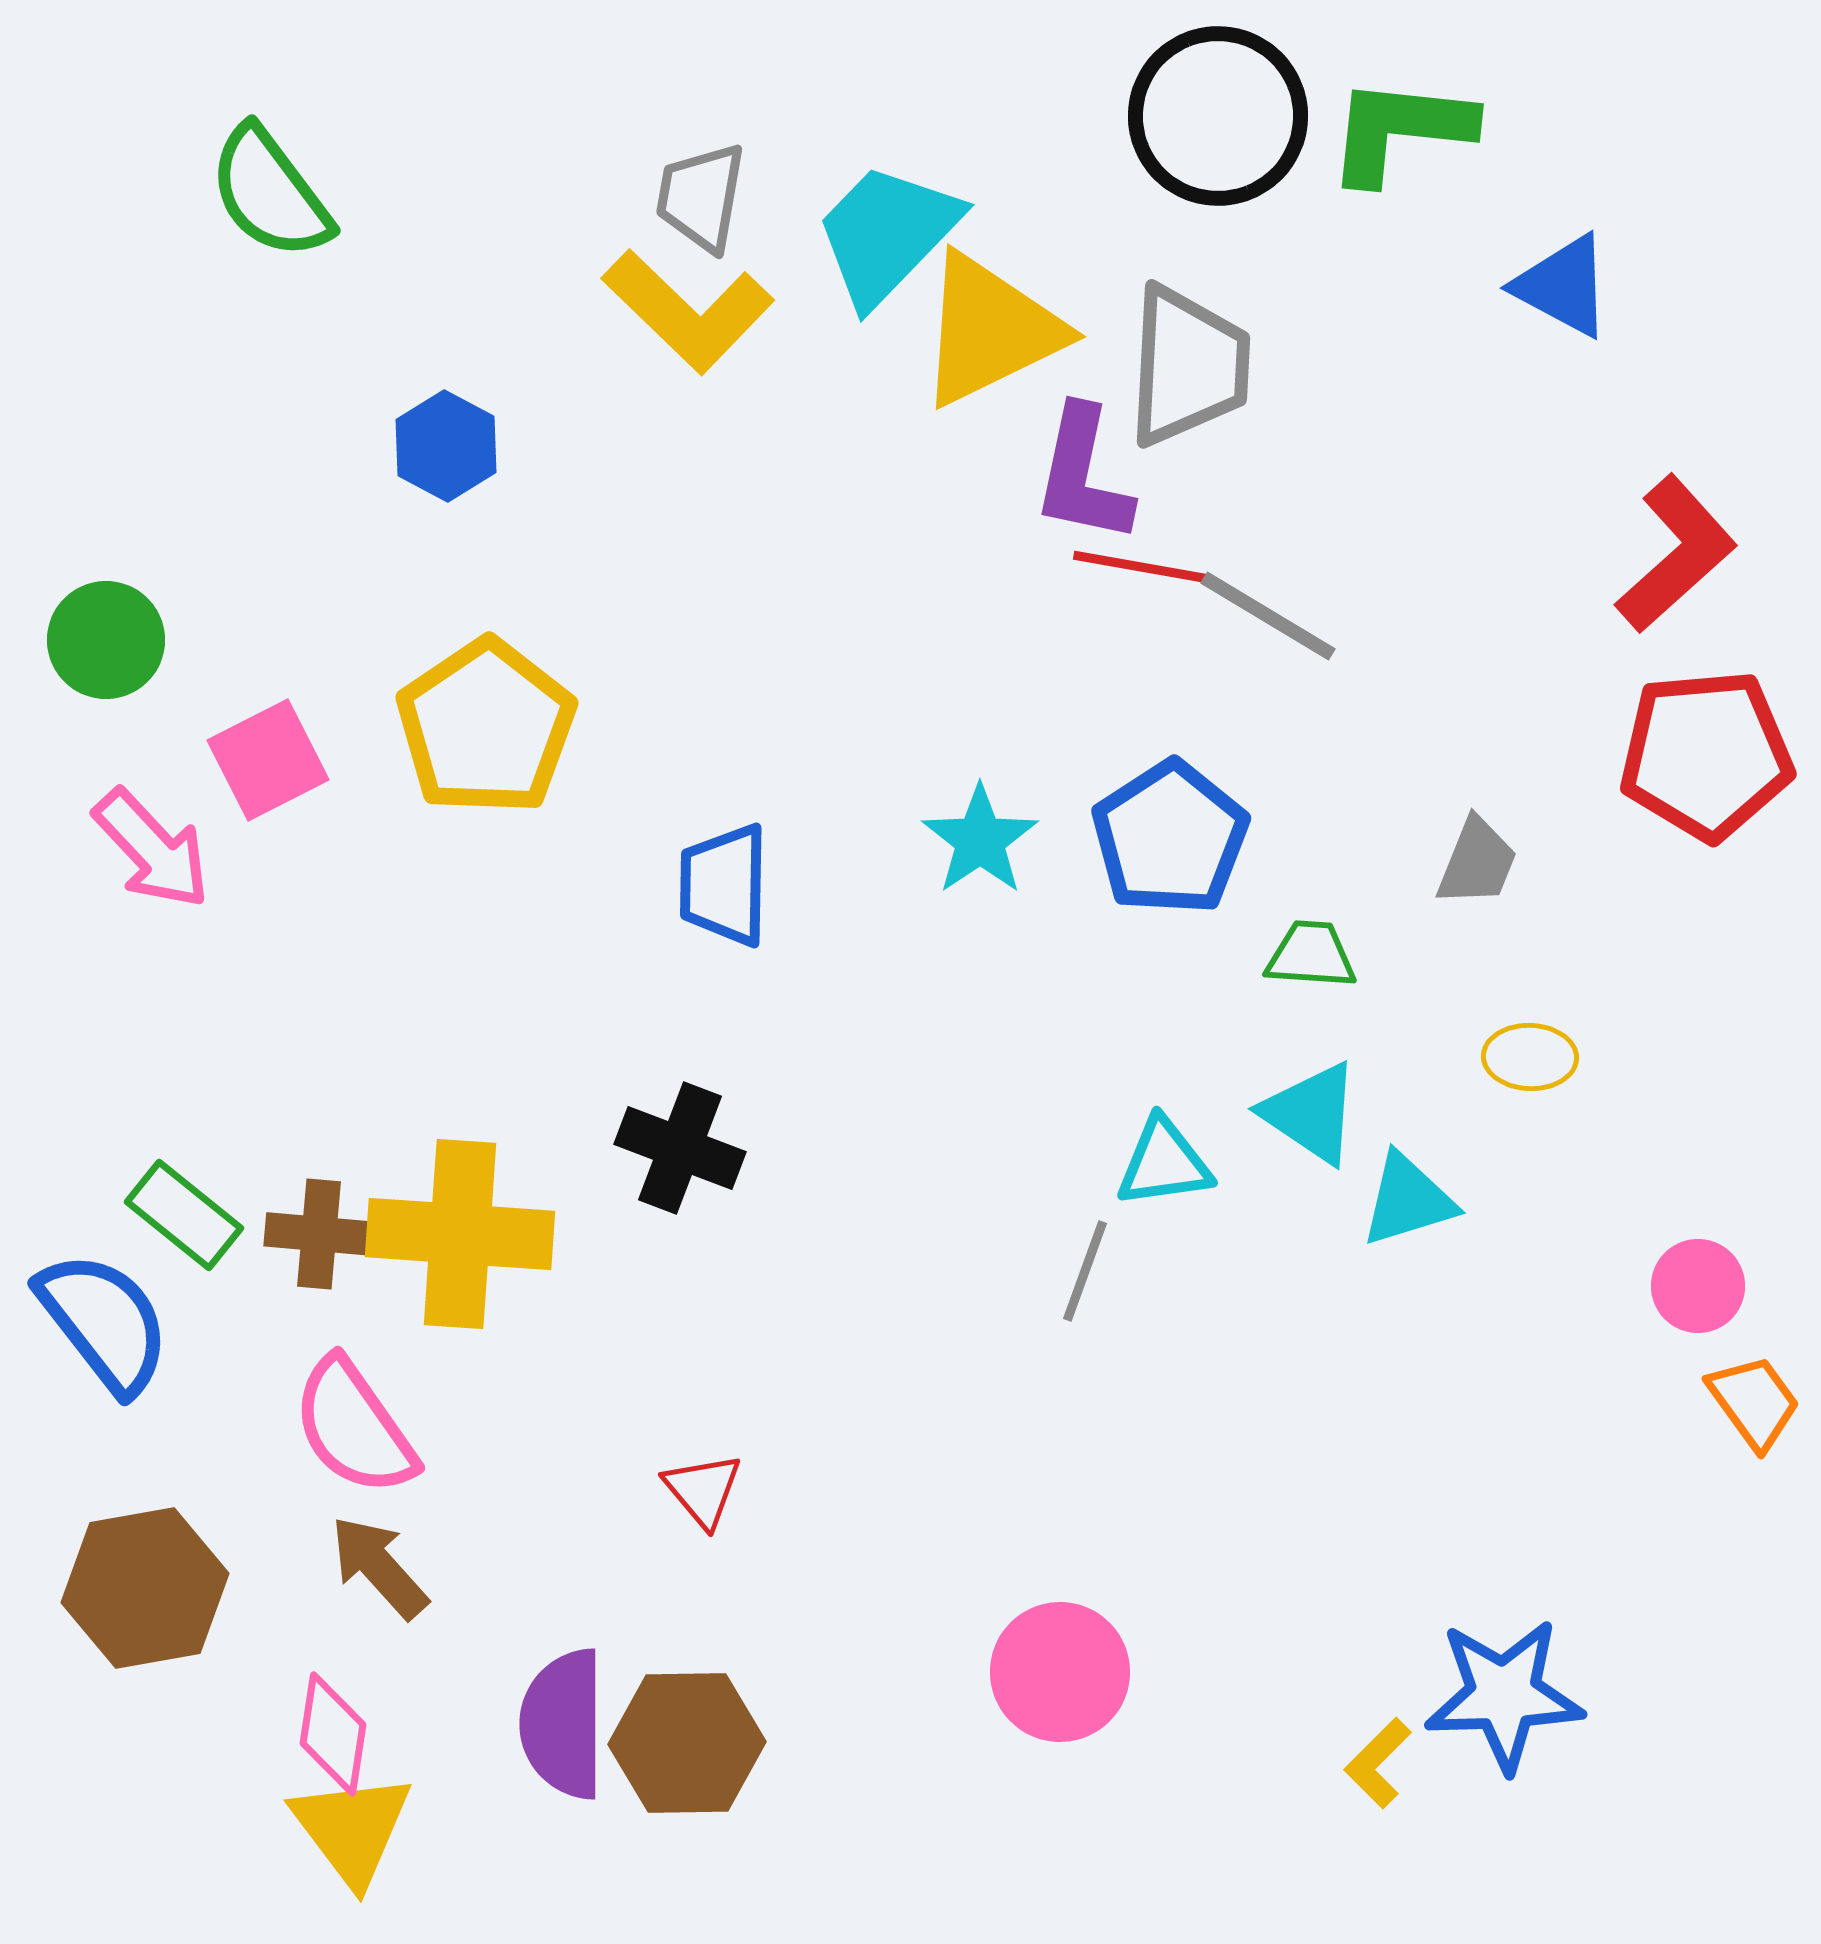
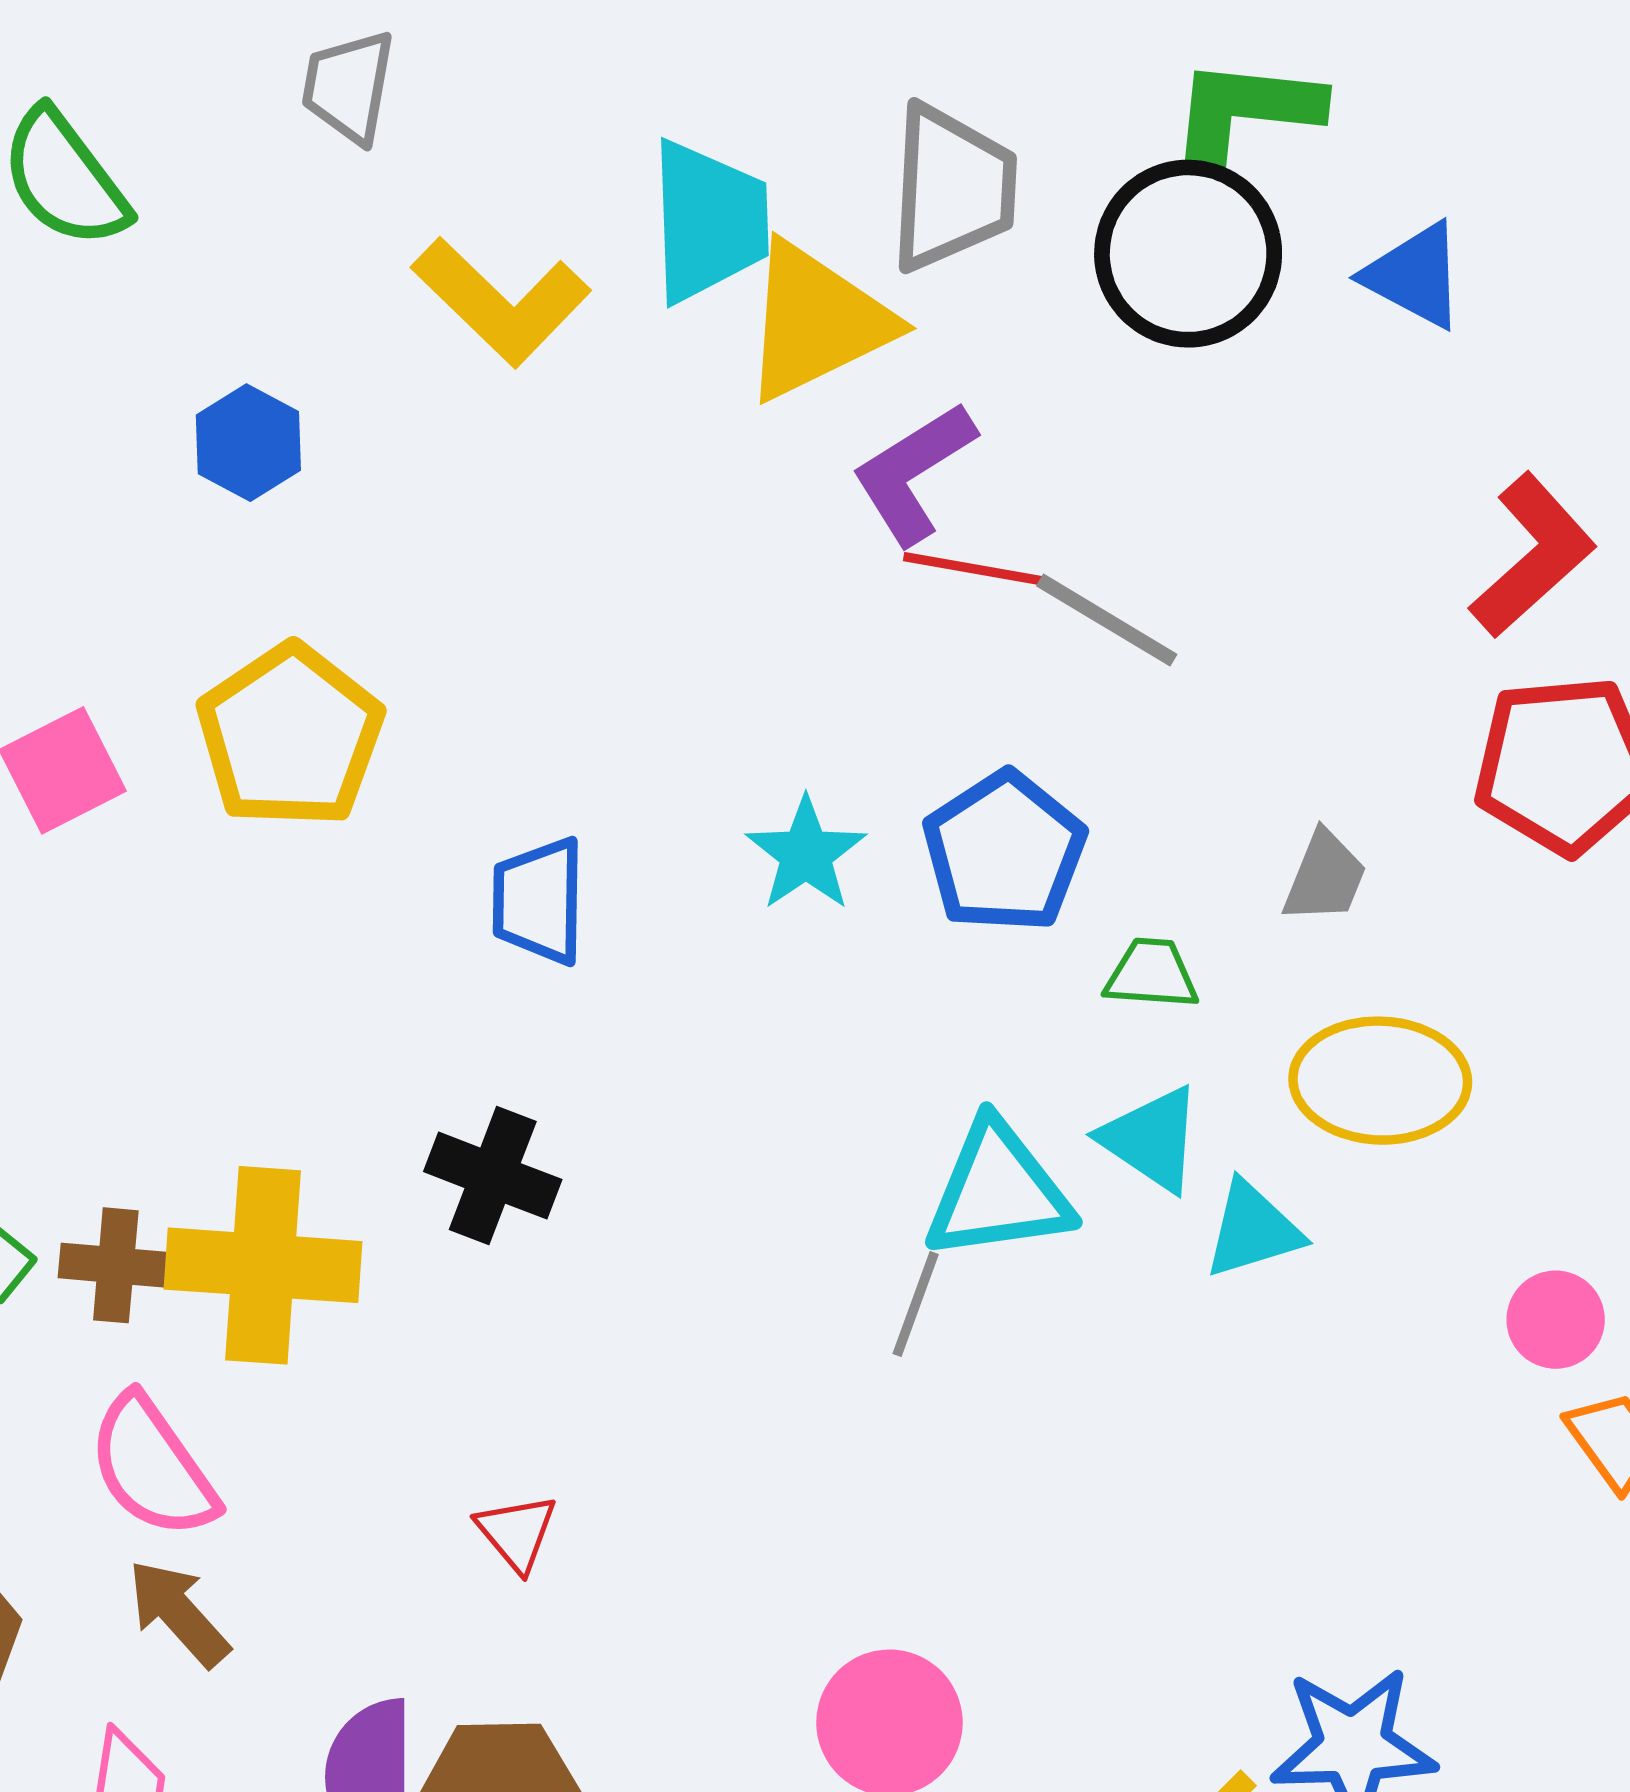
black circle: (1218, 116) -> (1188, 254), moved
gray trapezoid: (701, 197) -> (349, 87), moved
cyan trapezoid: (887, 234) -> (709, 221), turned 134
gray trapezoid: (1188, 366) -> (952, 188), moved
purple L-shape: (1083, 475) -> (914, 473), turned 46
yellow ellipse: (1530, 1057) -> (1380, 1081), size x1.8
cyan triangle: (1164, 1163) -> (998, 1191), size x1.5

